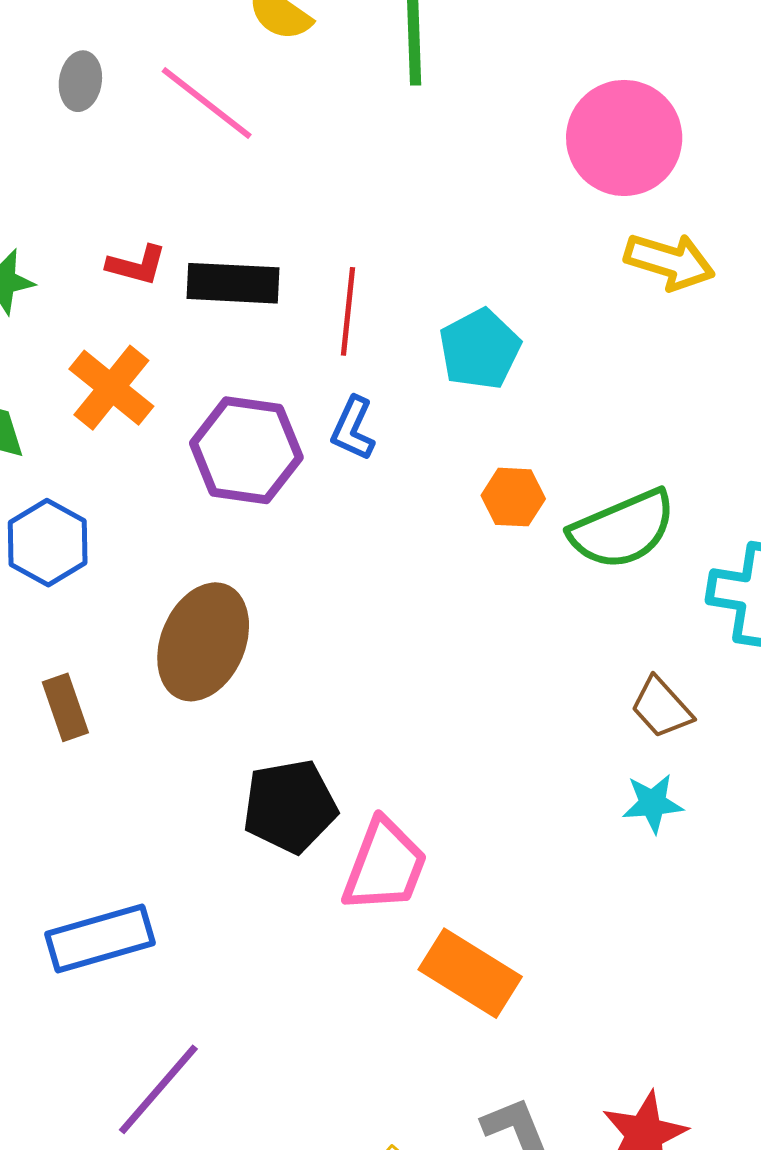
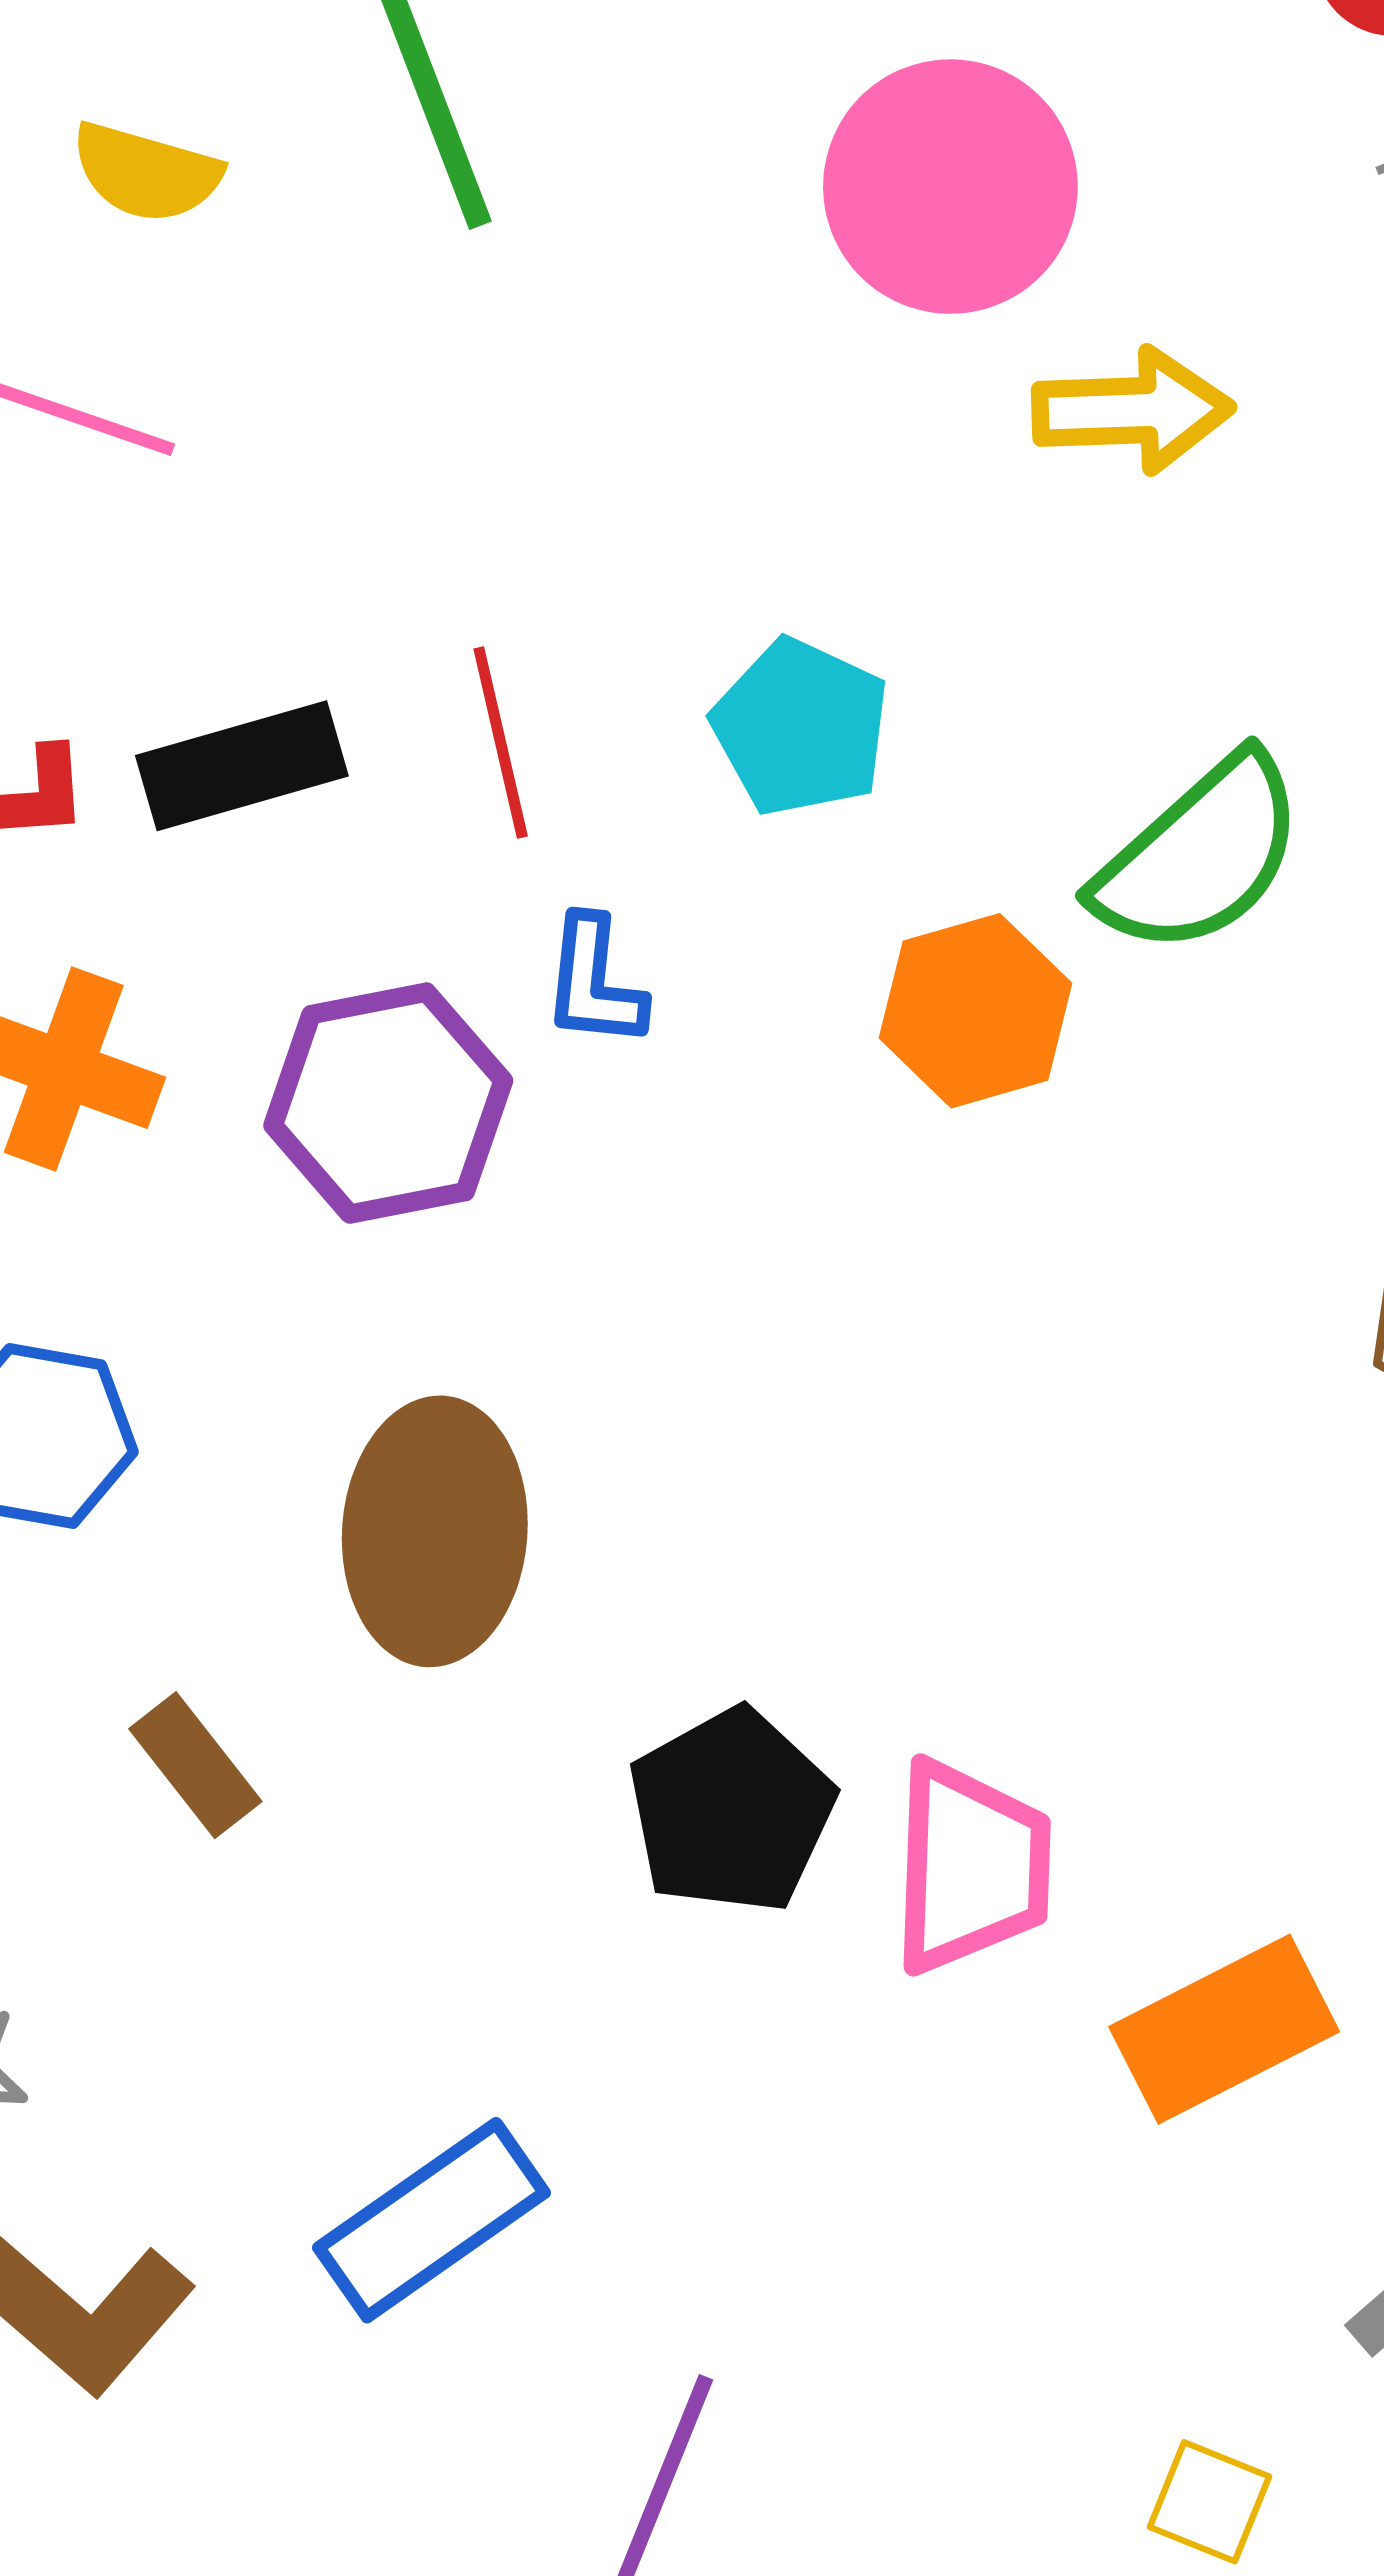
orange hexagon: (513, 497) -> (975, 1011), size x1.4
green semicircle: (623, 529) -> (1200, 855), moved
orange rectangle: (470, 973) -> (1224, 2029), turned -40

